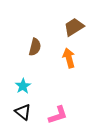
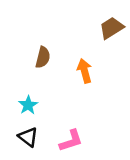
brown trapezoid: (74, 27) -> (111, 28), moved

